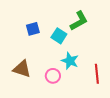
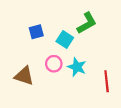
pink circle: (53, 76) -> (54, 64), moved

